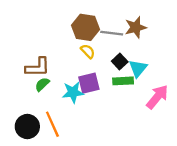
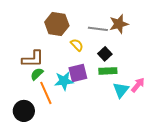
brown hexagon: (85, 27) -> (57, 24), moved
cyan triangle: (138, 68) -> (121, 90), moved
pink arrow: (157, 97) -> (138, 85), size x0.7
orange line: (52, 124) -> (46, 93), moved

